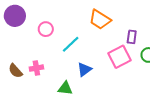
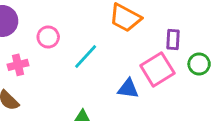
pink cross: (36, 68) -> (18, 65), moved
blue triangle: (84, 69) -> (128, 89), moved, turned 49

